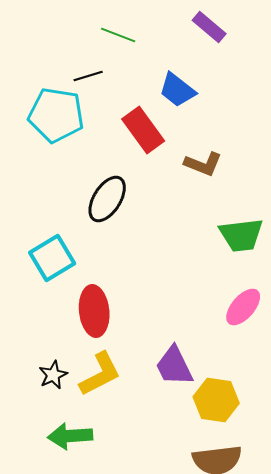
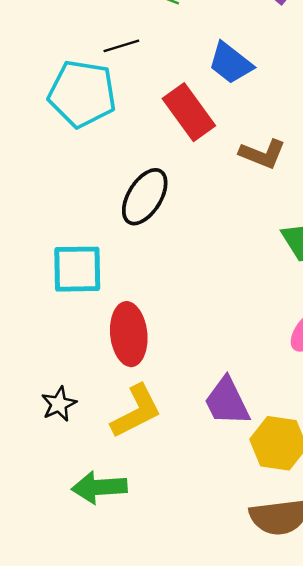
cyan square: (52, 258) -> (77, 269), turned 30
black star: (53, 375) -> (59, 404), moved

